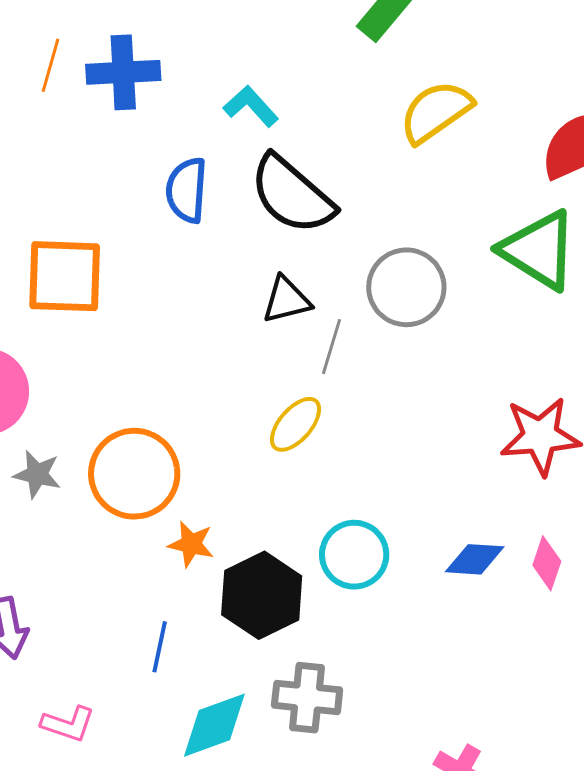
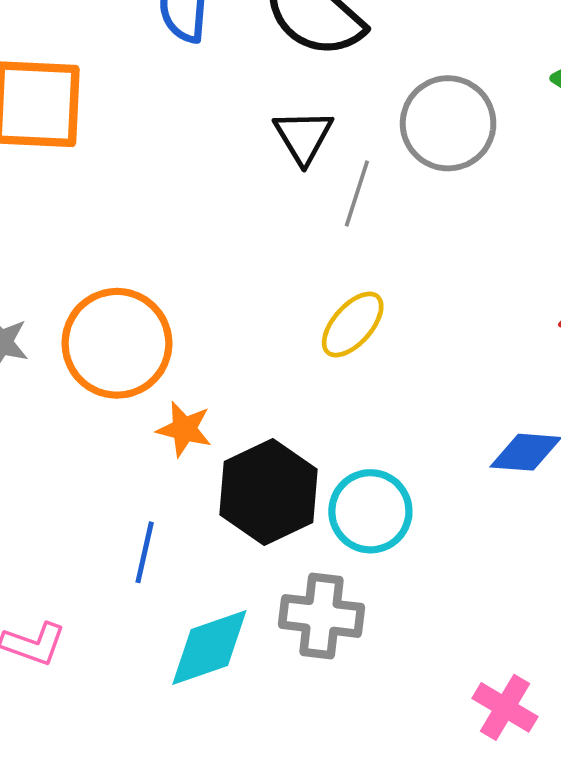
black triangle: (286, 300) -> (303, 137), turned -48
yellow ellipse: (295, 424) -> (353, 325), moved
cyan circle: (354, 555) -> (370, 511), moved

